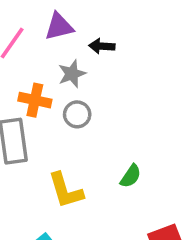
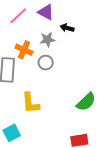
purple triangle: (59, 27) -> (46, 12), turned 30
green semicircle: (131, 176) -> (86, 102), moved, size x1.5

